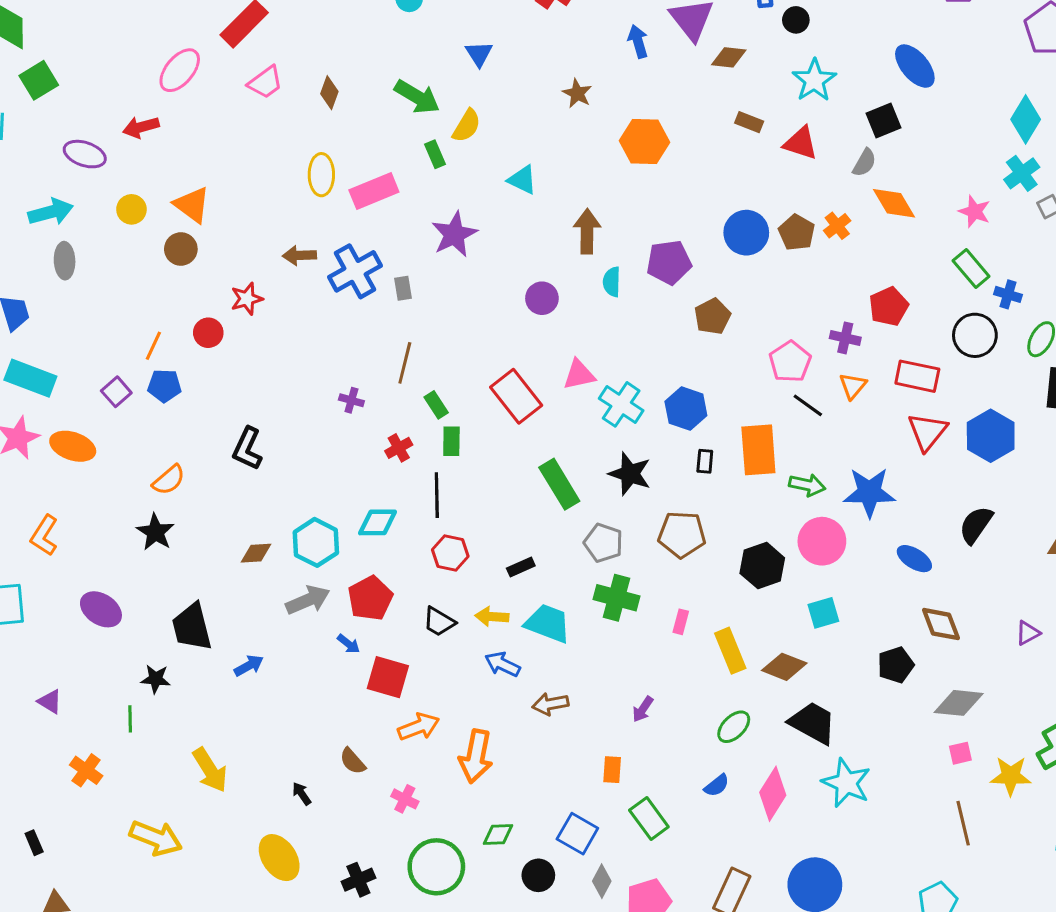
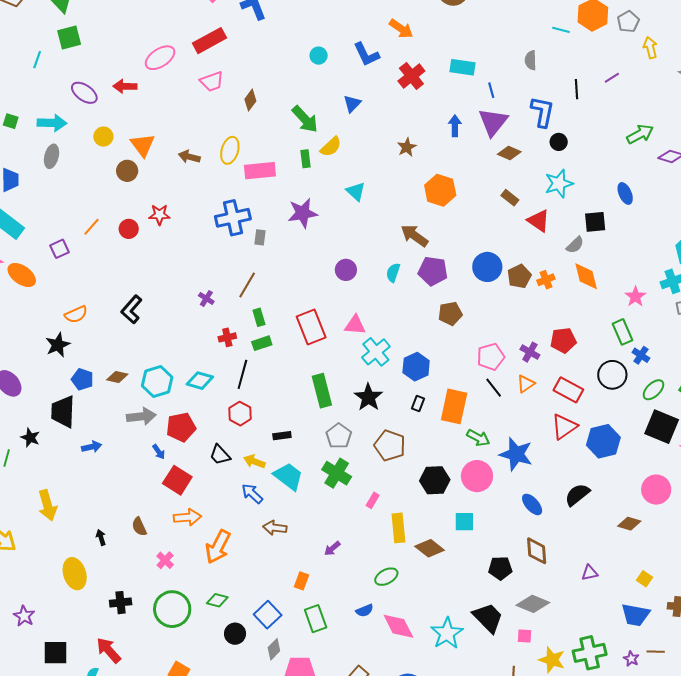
blue ellipse: (915, 66) -> (625, 193), size x0.7
brown arrow: (587, 231) -> (414, 236), moved, turned -72
brown arrow: (299, 255) -> (189, 157), moved
blue pentagon: (164, 386) -> (82, 379), moved
green rectangle: (451, 441) -> (262, 343), turned 54
black trapezoid: (813, 723) -> (488, 618), moved
pink diamond: (773, 794) -> (398, 626), turned -76

